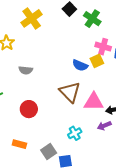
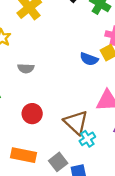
brown triangle: (70, 92) -> (76, 122), moved
orange rectangle: (19, 144) -> (24, 155), size x1.5

